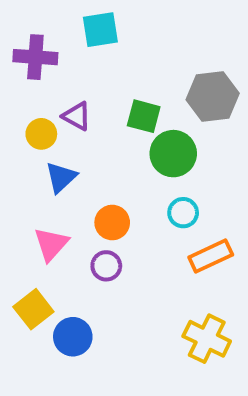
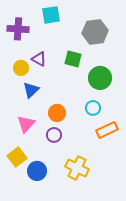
gray hexagon: (213, 96) -> (95, 32), moved
green circle: (173, 154) -> (100, 78), moved
yellow cross: (207, 339) -> (77, 168), moved

